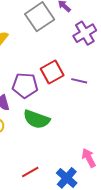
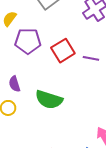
purple pentagon: (25, 85) -> (28, 41), moved

